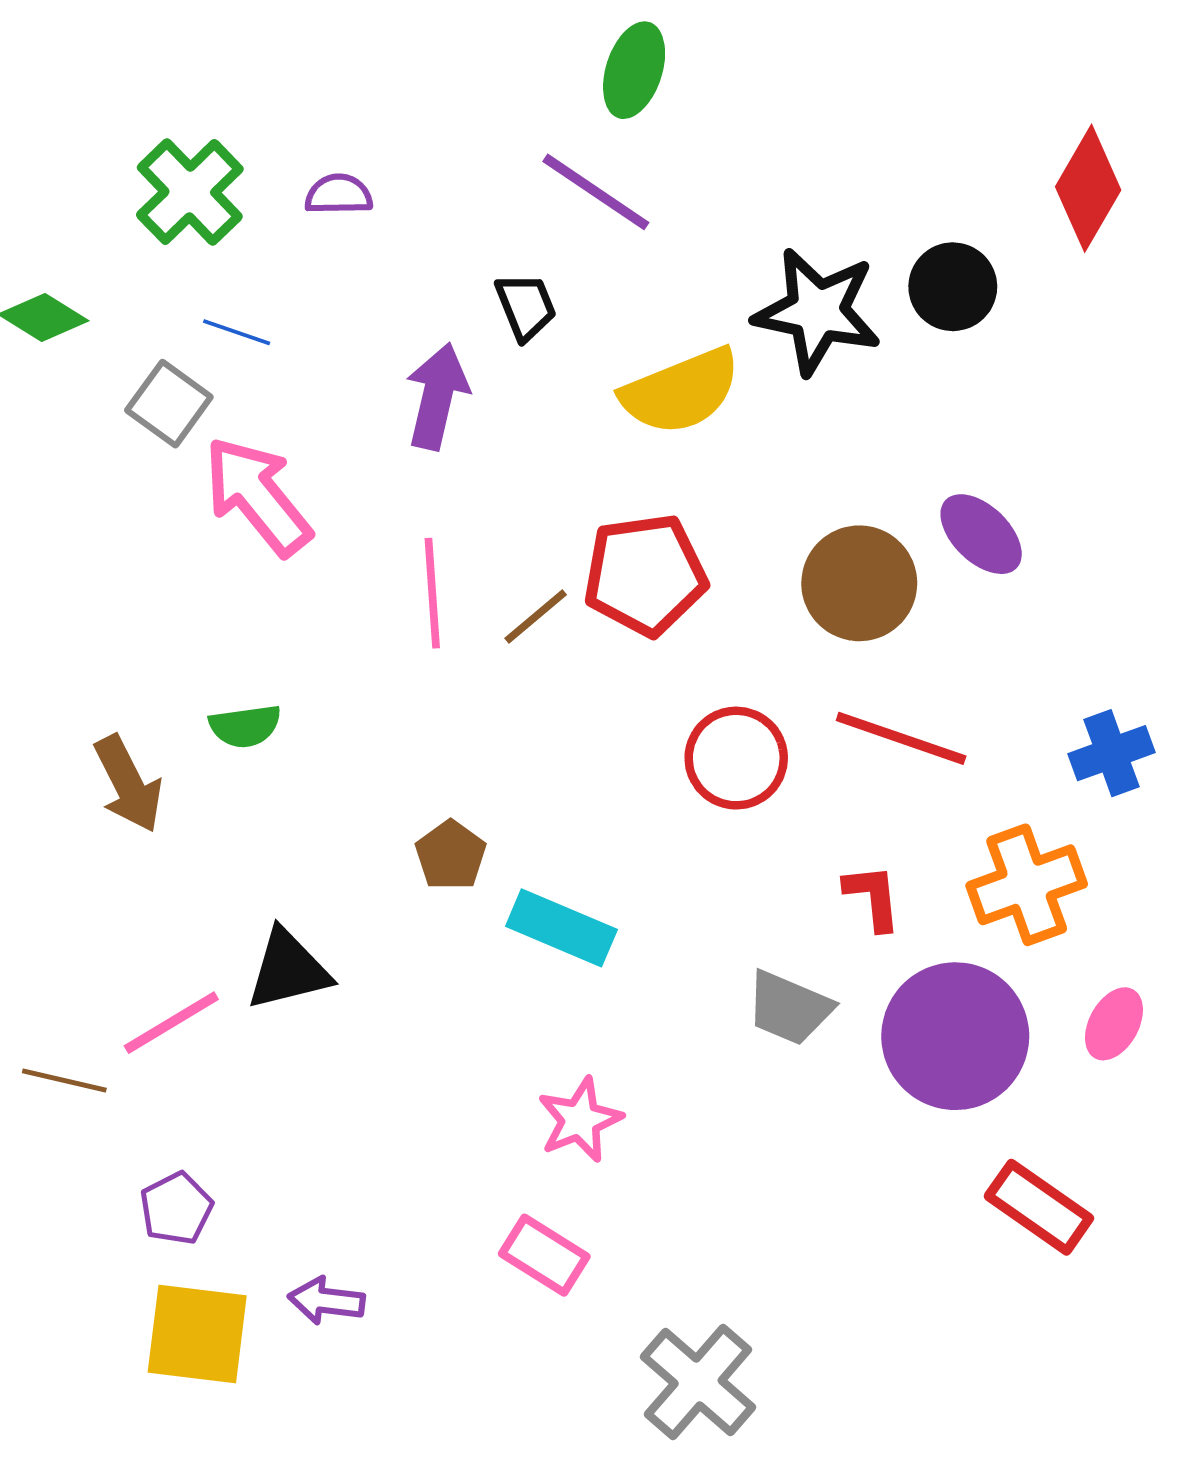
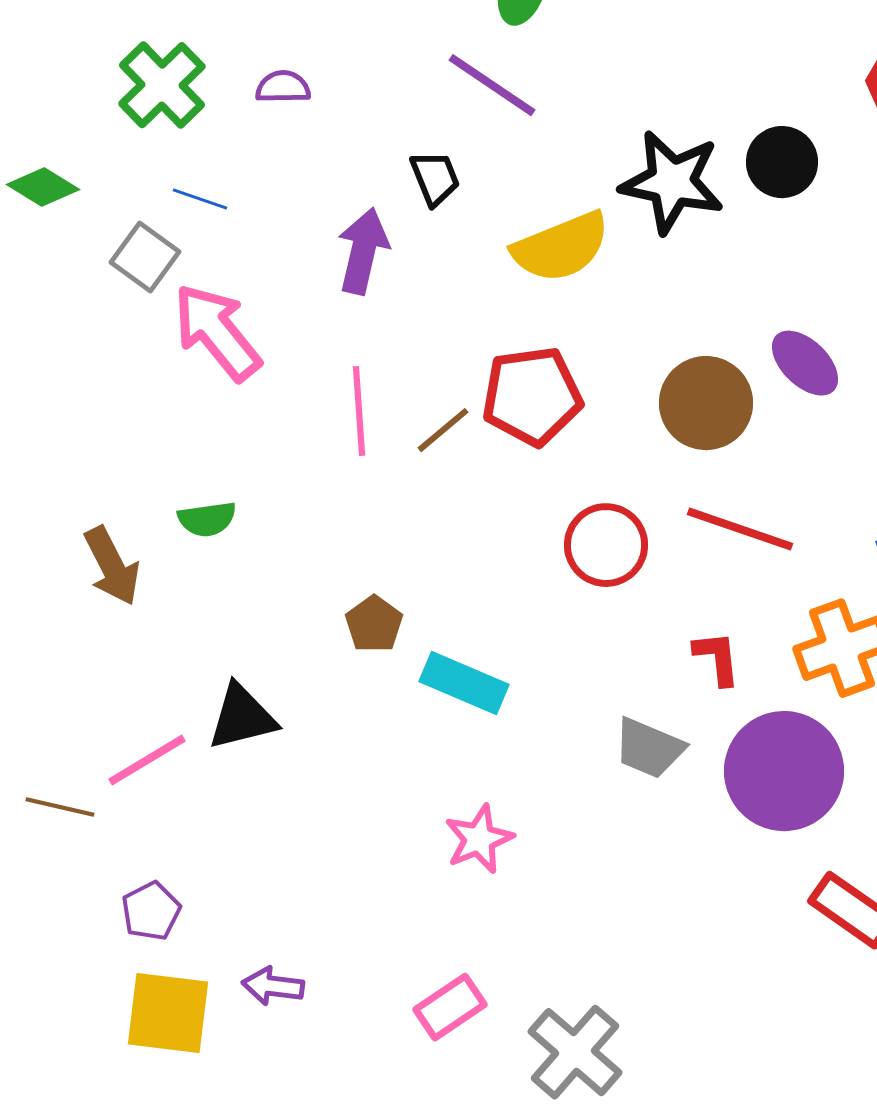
pink rectangle: (544, 1255) -> (450, 1007), moved, turned -66

